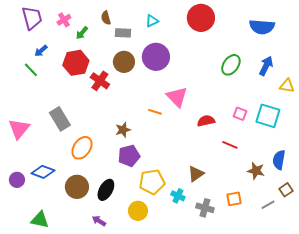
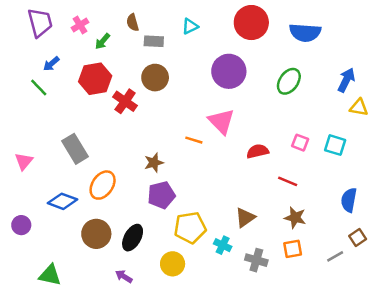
blue semicircle: (262, 27) -> (305, 33), moved
purple circle: (156, 57) -> (229, 71), moved
blue arrow: (266, 66) -> (346, 80), moved
cyan square: (268, 116) -> (335, 145), size x0.7
pink triangle: (19, 129) -> (24, 161), size x0.7
brown star: (256, 171) -> (295, 218), moved
blue diamond: (43, 172) -> (63, 201), moved

